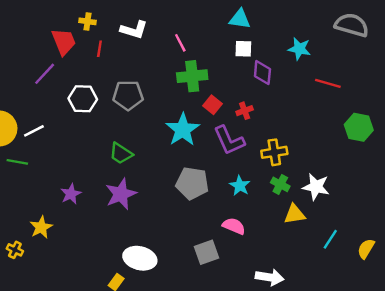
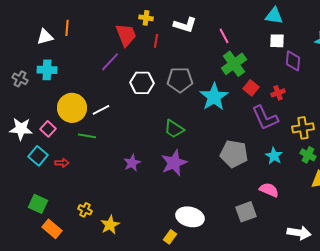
green cross: (192, 76) -> (234, 64), turned -30
cyan star: (183, 130) -> (214, 97), moved
yellow star: (41, 227) -> (110, 225), moved

